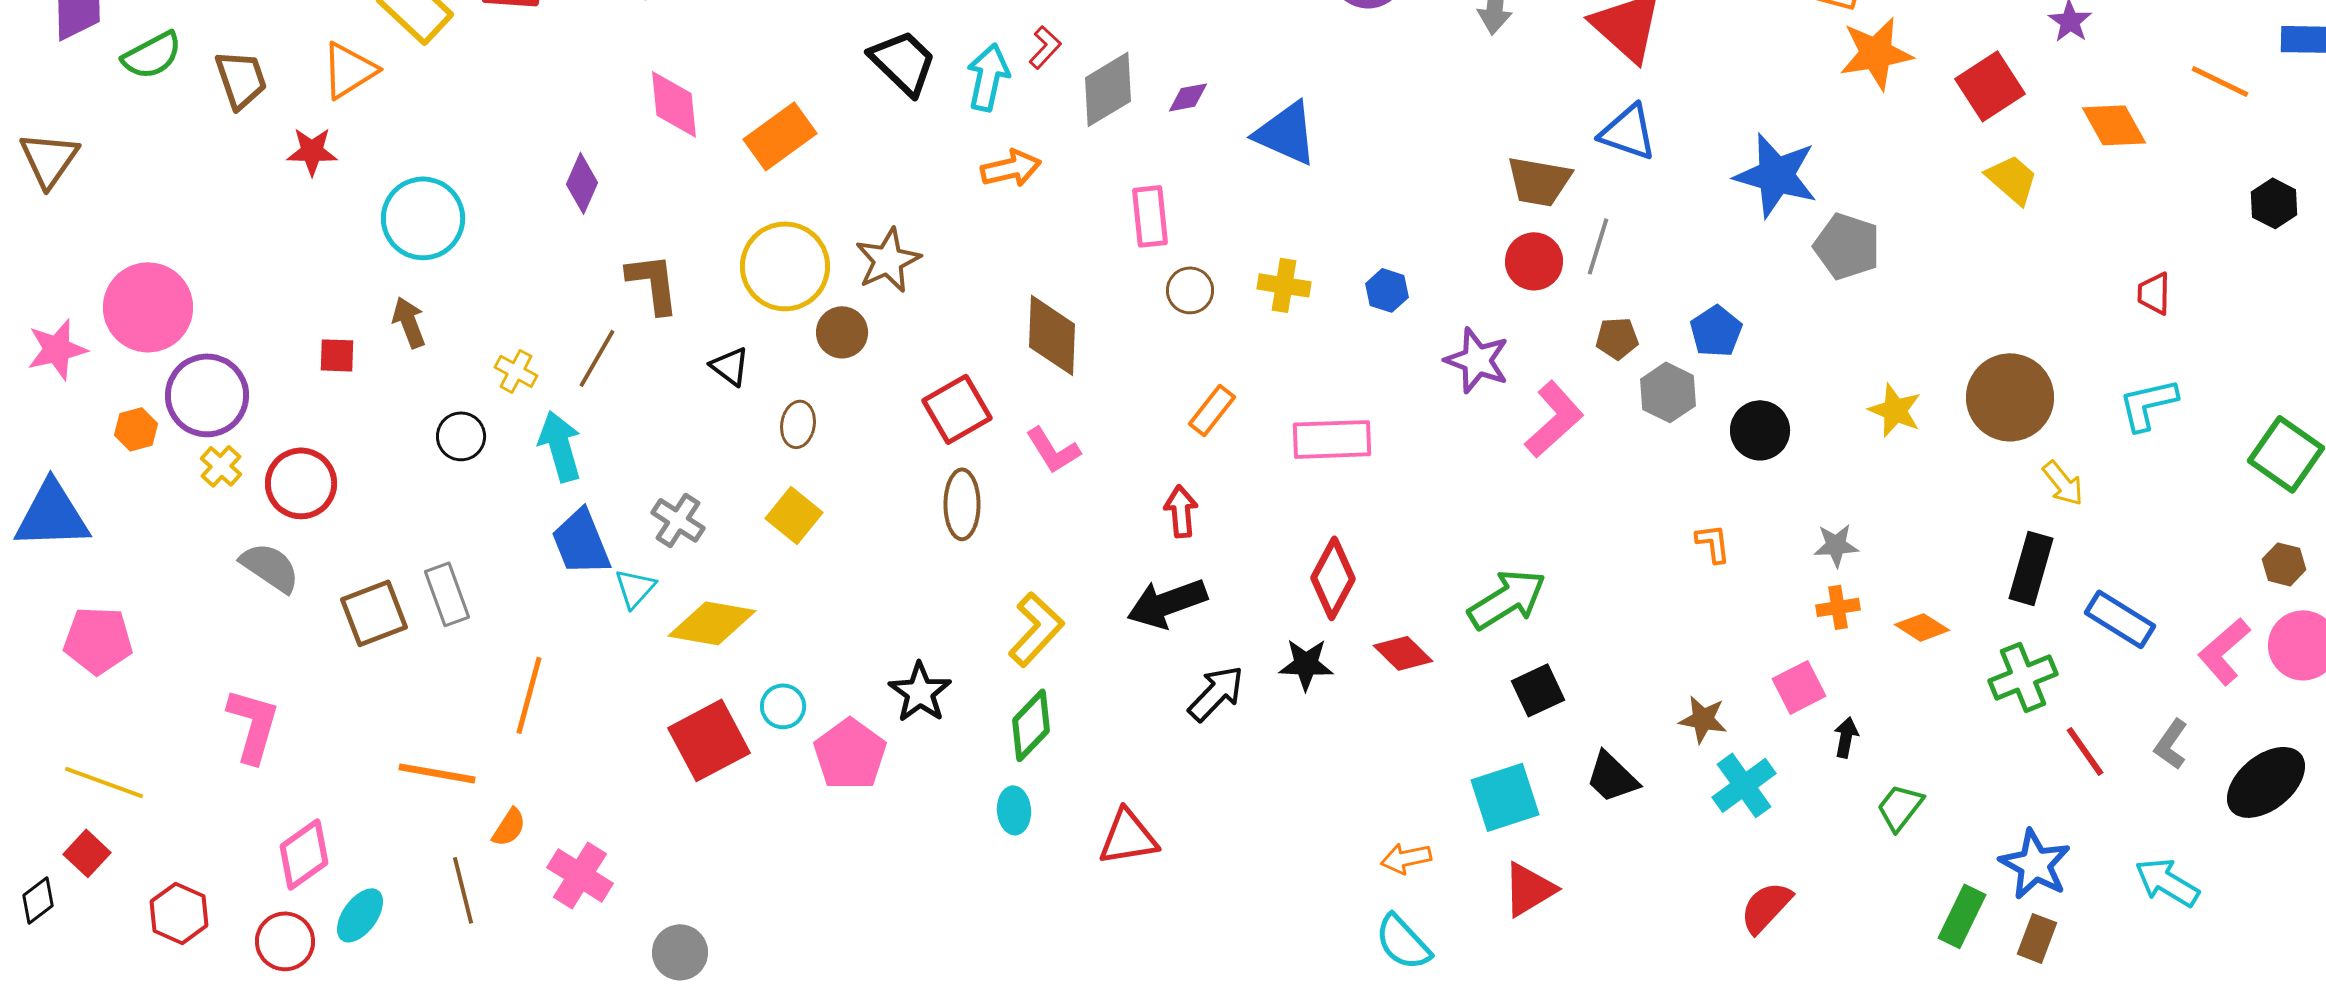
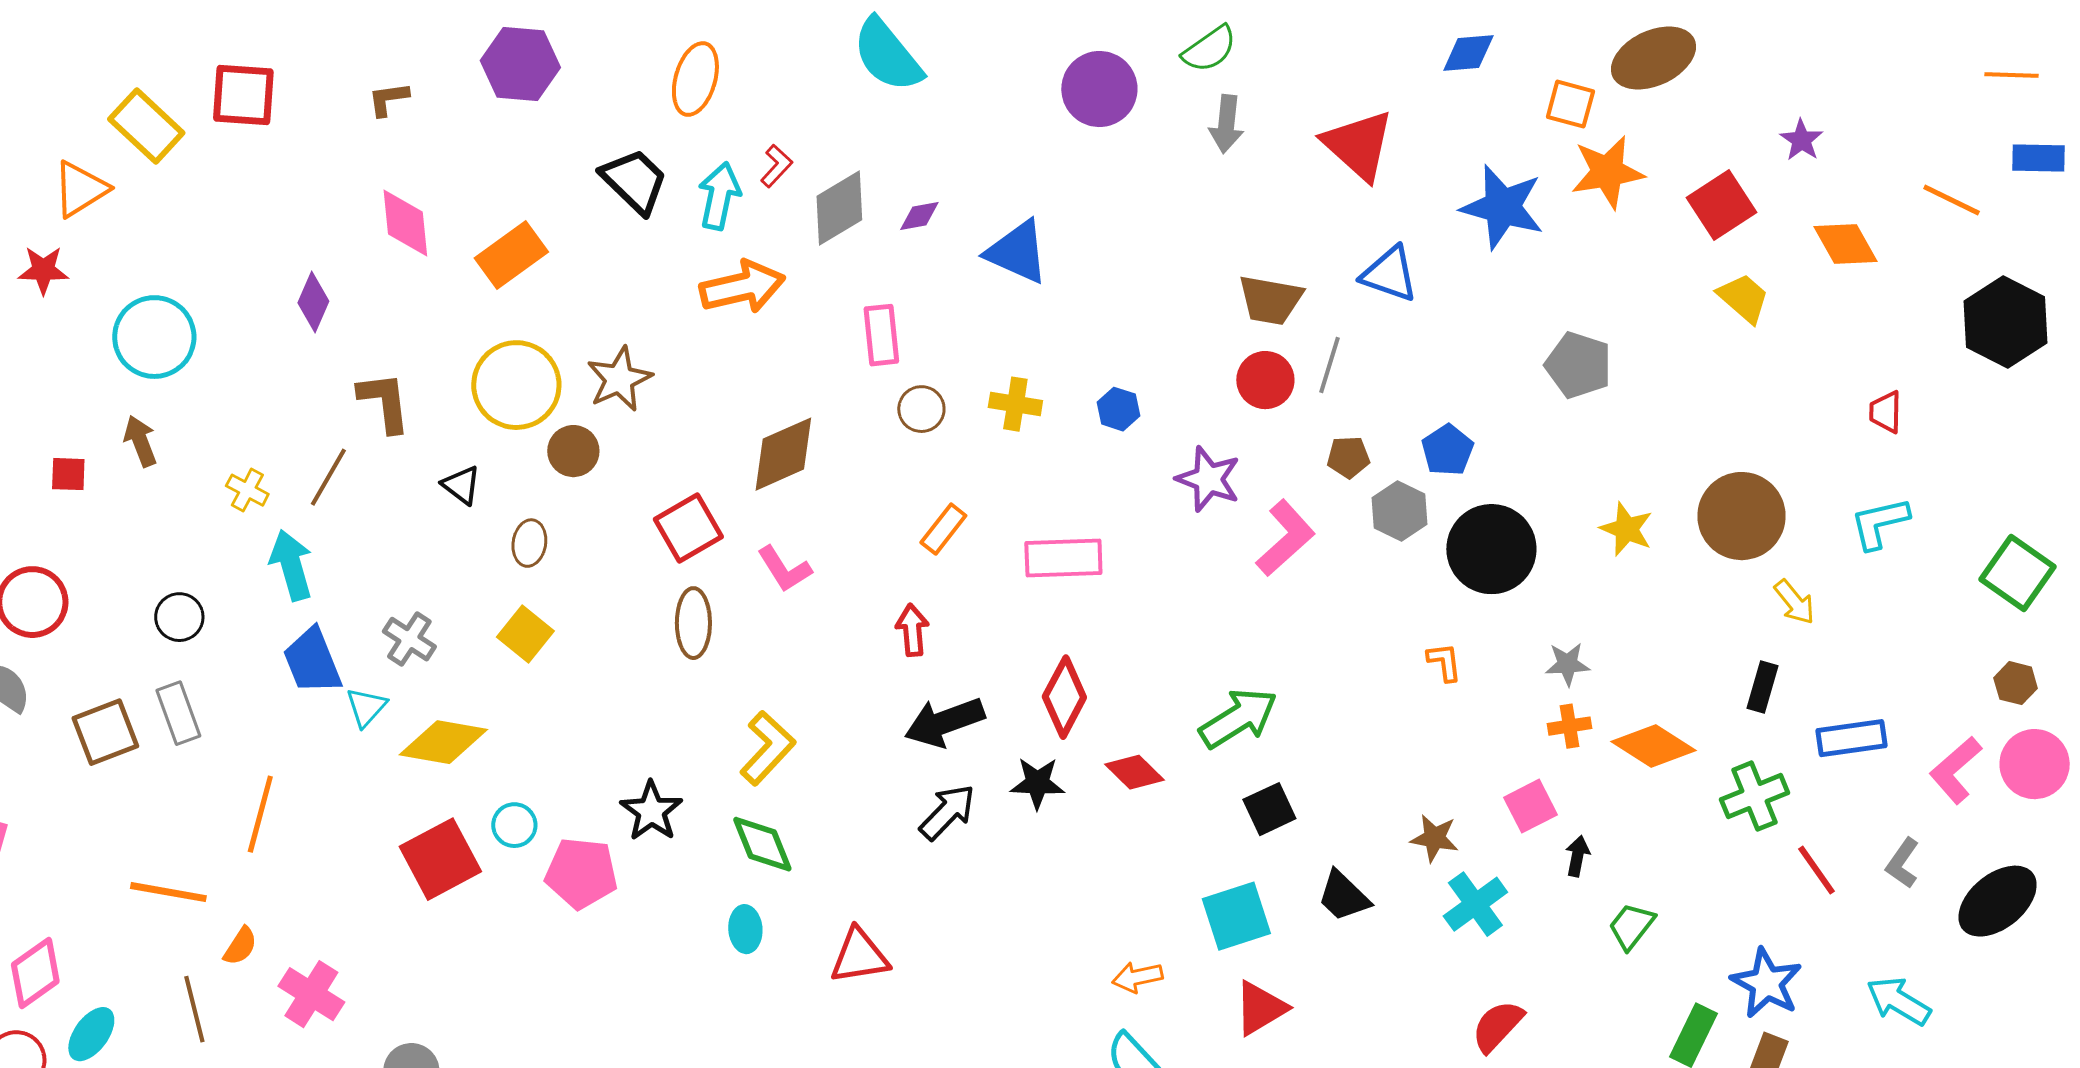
blue triangle: (1628, 132) -> (1389, 274), moved
orange arrow: (1011, 168) -> (742, 287), size x1.4
blue star: (1776, 175) -> (1502, 207), moved
black hexagon: (2274, 203) -> (2006, 322), size x1.8
brown diamond: (1052, 335) -> (783, 454), turned 64
black circle: (1760, 430) -> (1491, 549), size x1.5
black circle: (461, 436) -> (179, 617), moved
black rectangle: (2031, 568) -> (1763, 687), size x0.7
black arrow: (1167, 603) -> (944, 722), moved
blue rectangle: (2120, 619) -> (1852, 738), turned -40
orange diamond: (1922, 627) -> (1653, 746), size x1.5
green diamond: (1031, 725) -> (762, 844), turned -66
pink pentagon: (850, 754) -> (581, 873), turned -30

